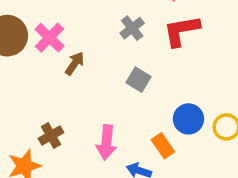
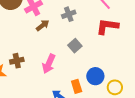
gray cross: (132, 28) -> (69, 14), moved
pink arrow: (106, 142) -> (49, 64), moved

